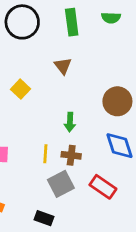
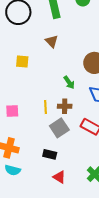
yellow square: (21, 89) -> (22, 62), turned -32
green arrow: (70, 122) -> (69, 82), moved, turned -32

